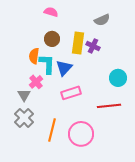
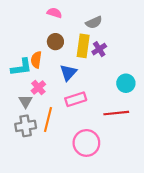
gray semicircle: (102, 20) -> (94, 22), moved
purple cross: (93, 46) -> (99, 49), turned 32
cyan L-shape: (47, 64) -> (21, 67), moved, turned 80
gray cross: (24, 118) -> (26, 126), turned 36
orange line: (52, 130) -> (48, 120), moved

